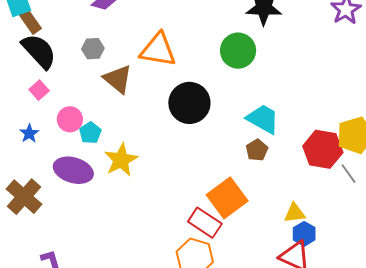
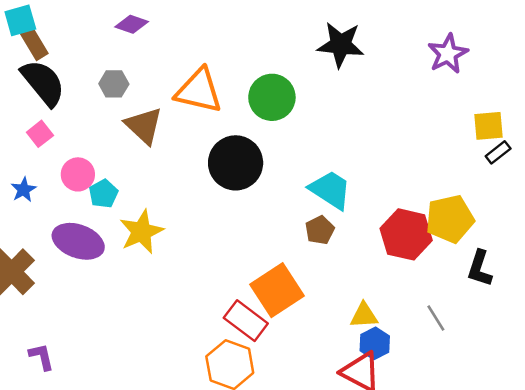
green circle: (238, 51) -> (272, 97), moved
gray line: (348, 174) -> (436, 318), moved

